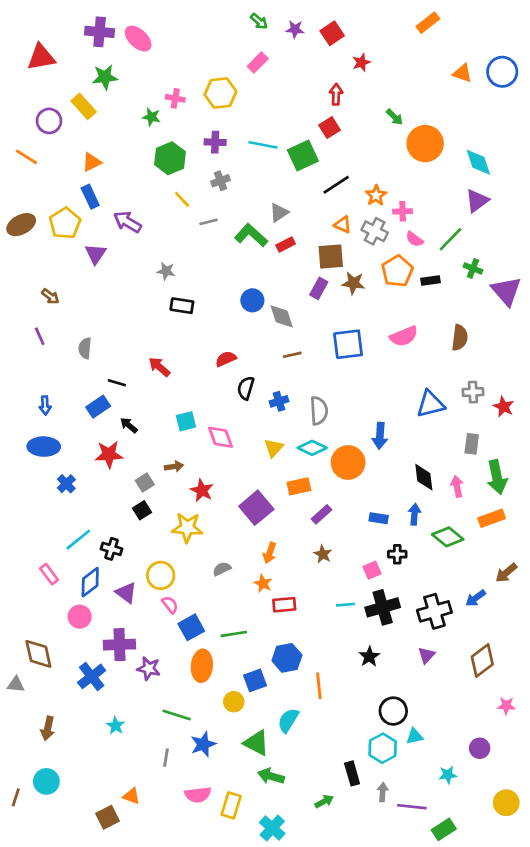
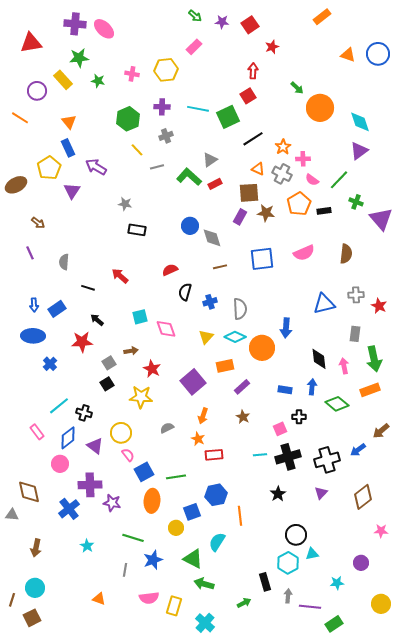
green star: (151, 117) -> (98, 81), moved
orange triangle: (92, 162) -> (69, 122), turned -42
brown ellipse: (21, 225) -> (16, 185), moved
blue rectangle: (98, 407) -> (57, 309), moved
brown square: (108, 817) -> (32, 618), moved

